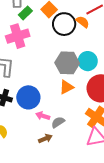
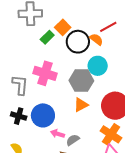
green rectangle: (25, 13) -> (47, 37), moved
pink cross: (18, 36) -> (45, 73), moved, turned 35
cyan circle: (88, 61) -> (98, 66), moved

